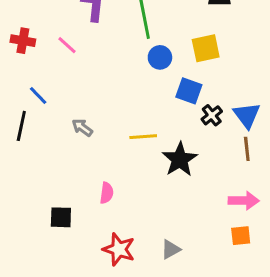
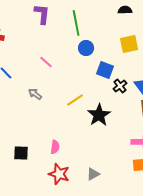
pink line: (67, 45) -> (46, 62), moved
yellow square: (206, 48) -> (129, 44), moved
yellow line: (143, 137) -> (75, 100), turned -30
pink semicircle: (107, 193) -> (55, 147), moved

